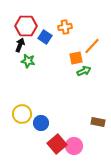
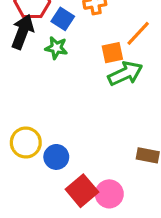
black arrow: (20, 45) -> (23, 32), size x1.5
green star: (28, 61) -> (56, 48), moved
green arrow: (84, 71) -> (125, 73), size x1.5

